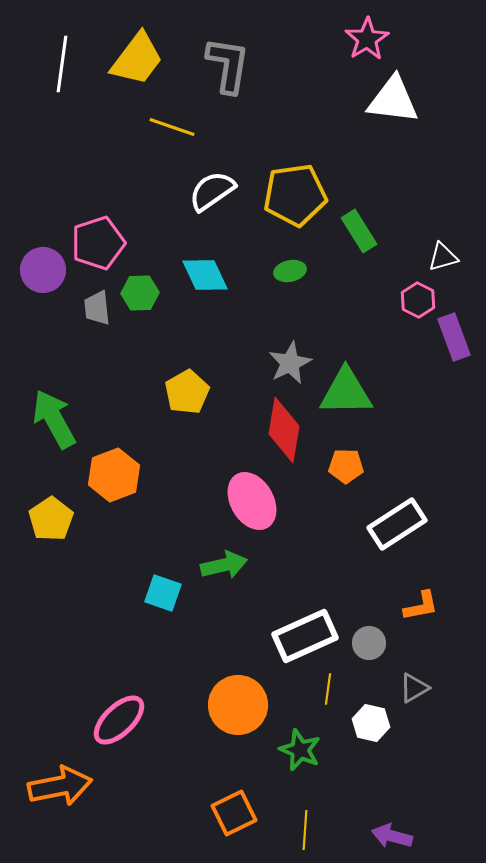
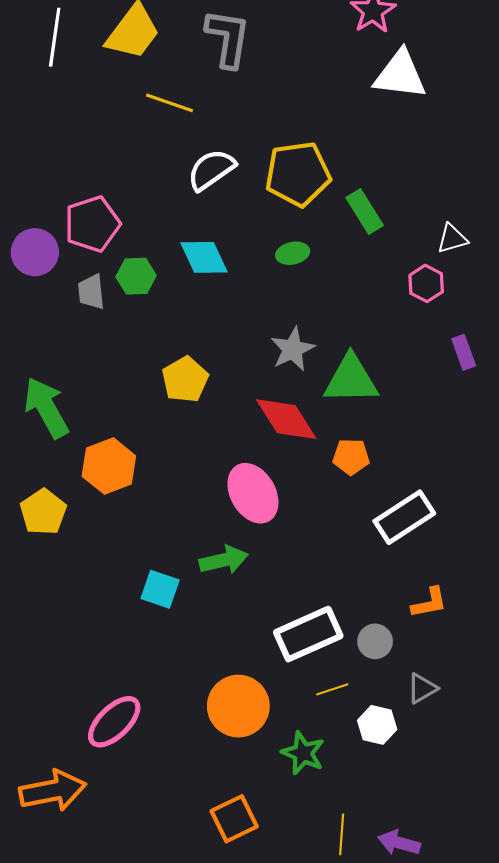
purple rectangle: (454, 337) -> (464, 352), moved, size x0.7
red diamond: (284, 430) -> (286, 419), turned -42
yellow line: (328, 689) -> (332, 689), turned 64
yellow line: (305, 830) -> (342, 834), moved

